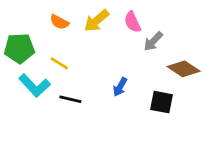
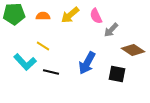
orange semicircle: (59, 22) -> (43, 16), turned 152
green pentagon: (19, 48) -> (14, 14), moved
blue arrow: (120, 87) -> (87, 63), size x1.6

